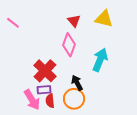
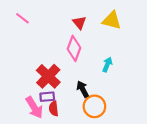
pink line: (13, 23) -> (22, 18), moved
cyan arrow: (100, 60) -> (107, 64), size x0.6
orange circle: (74, 99) -> (94, 106), moved

